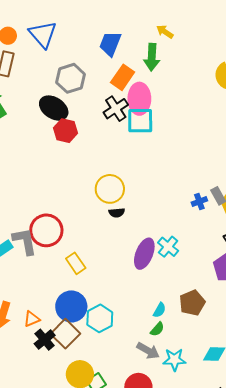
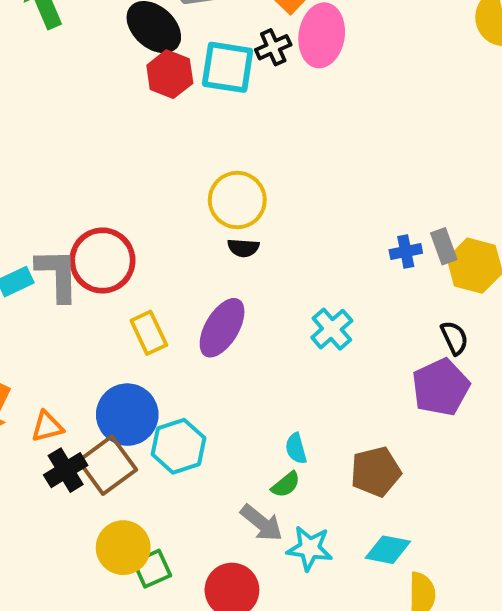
black cross: (116, 109) -> (273, 47), size x0.7
cyan square: (140, 121) -> (228, 67), moved
purple ellipse: (144, 254) -> (222, 328), moved
brown pentagon: (192, 303) -> (376, 472), moved
cyan semicircle: (160, 310) -> (296, 448), turned 126

